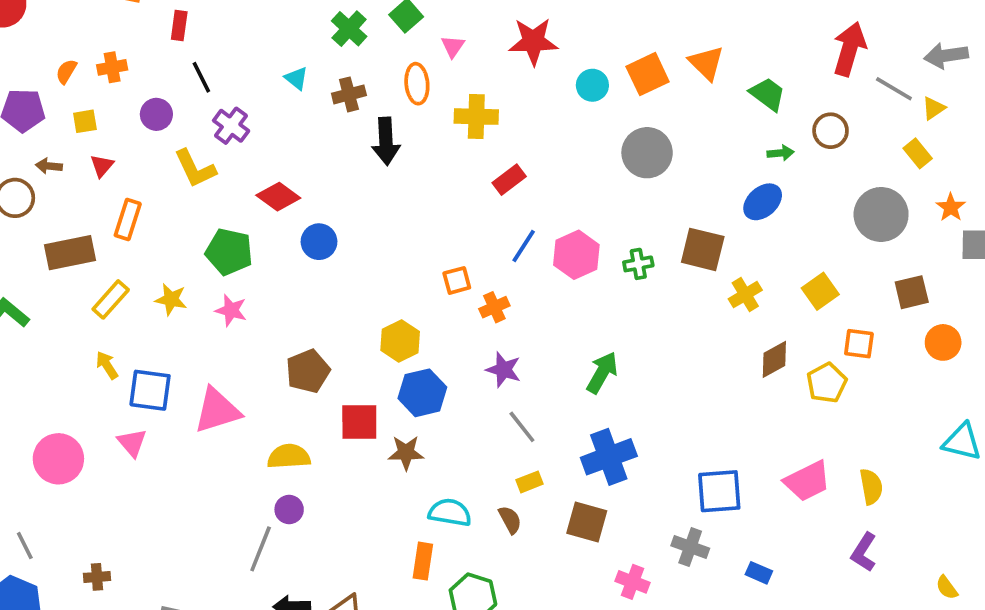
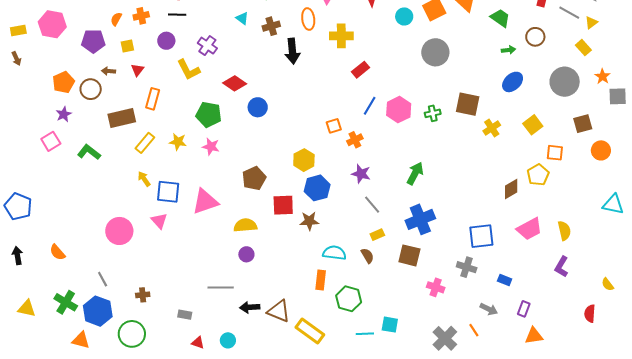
black line: (201, 77) -> (177, 15), moved, turned -60
blue ellipse: (763, 202) -> (513, 82), moved
brown diamond: (774, 359) -> (511, 189), moved
gray line: (261, 549) -> (221, 287), moved, turned 70

